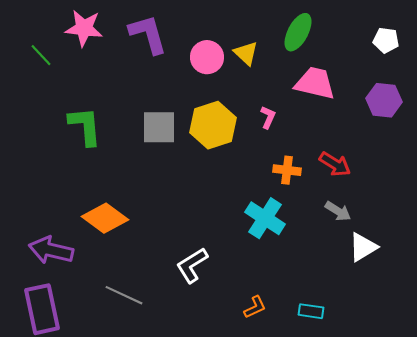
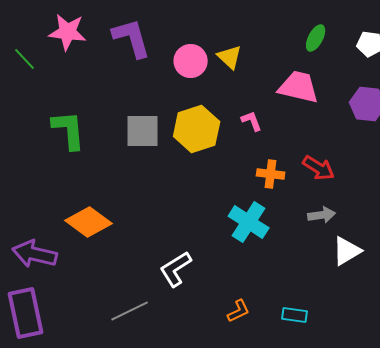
green ellipse: (298, 32) -> (316, 38), moved, size x0.7
pink L-shape: (268, 117) -> (252, 121), turned -45
gray arrow: (338, 211) -> (322, 215), turned -40
gray line: (124, 295) -> (130, 311), moved, turned -51

